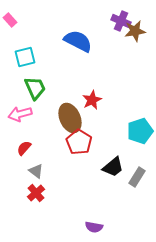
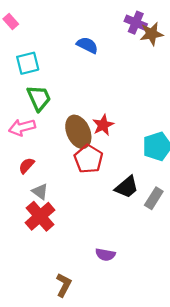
blue semicircle: (78, 41) -> (87, 45), size x0.7
red star: (92, 100) -> (103, 125), moved
red cross: (36, 193) -> (40, 216), size x1.5

